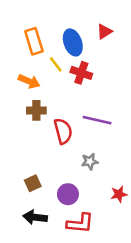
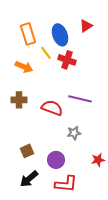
brown cross: (36, 110) -> (19, 100), moved
red semicircle: (63, 131) -> (52, 108), turned -55
black arrow: (35, 217) -> (29, 179), turned -48

